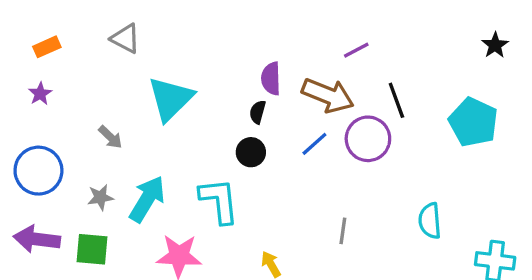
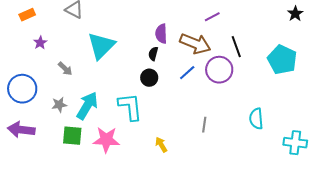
purple star: (40, 94) -> (40, 43), moved
green square: (92, 249) -> (72, 136), moved

